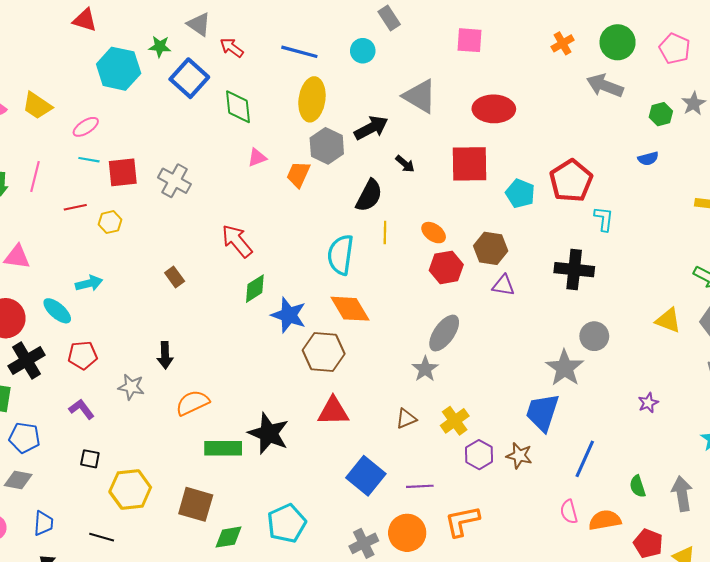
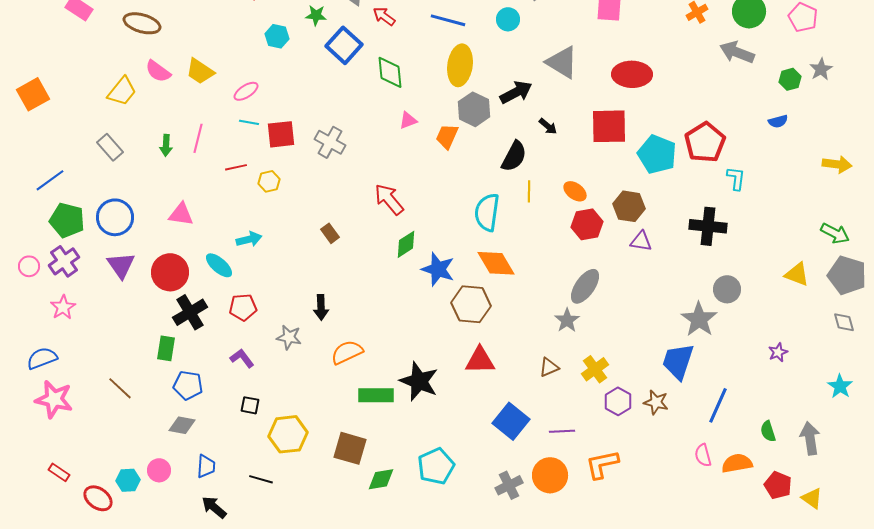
cyan hexagon: (119, 69) -> (277, 36), size x0.6
cyan pentagon: (520, 193) -> (657, 154), size x1.4

